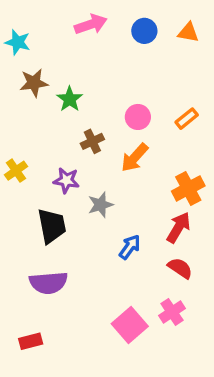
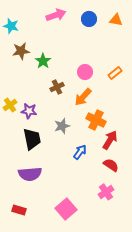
purple star: (66, 180) -> (29, 111), moved
orange cross: (188, 188) -> (96, 120), moved, turned -36
pink square: (130, 325) -> (66, 209), moved
red rectangle: (31, 341) -> (19, 210), turned 32

